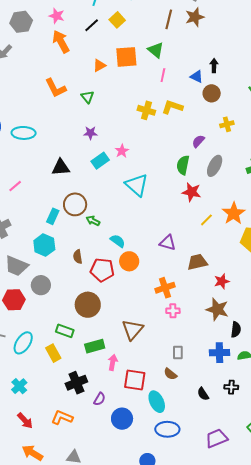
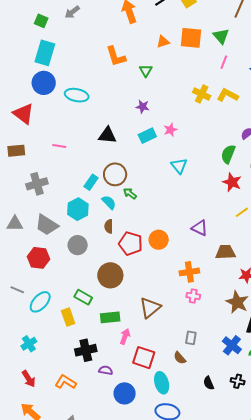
cyan triangle: (137, 185) -> (179, 166), size x0.7
pink line: (15, 186) -> (59, 146), turned 40
cyan semicircle: (118, 241) -> (109, 202), moved
gray circle: (41, 285) -> (78, 245), moved
blue cross: (219, 353) -> (232, 345), turned 30
purple semicircle: (99, 399) -> (106, 370), turned -120

